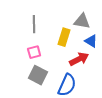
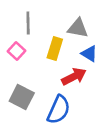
gray line: (34, 24) -> (28, 23), moved
pink square: (34, 52) -> (17, 51), moved, turned -32

